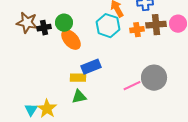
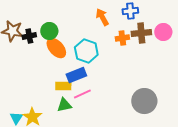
cyan hexagon: (108, 26) -> (86, 51), moved
gray circle: (154, 78) -> (144, 101), moved
pink line: (132, 86) -> (82, 94), moved

